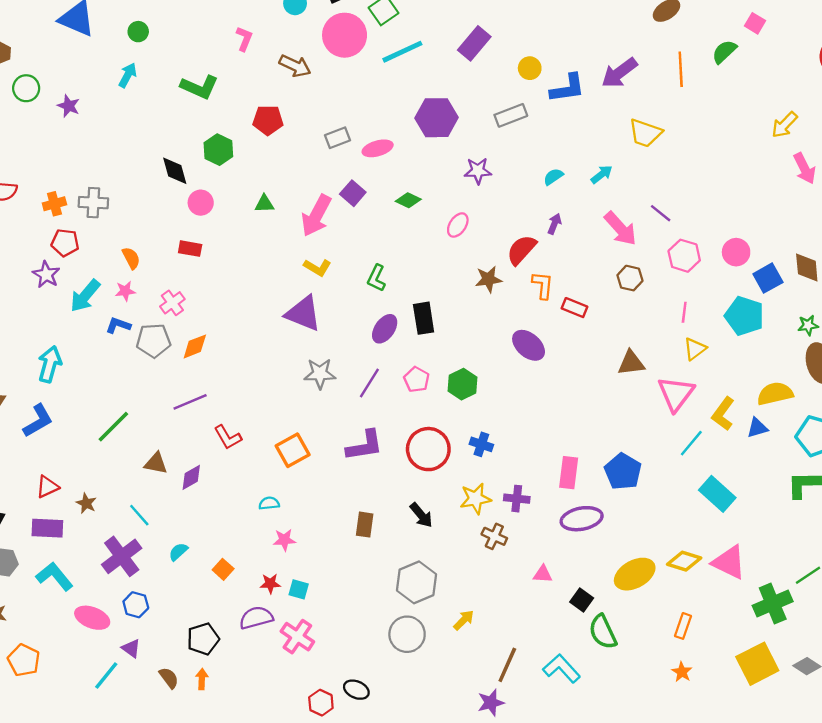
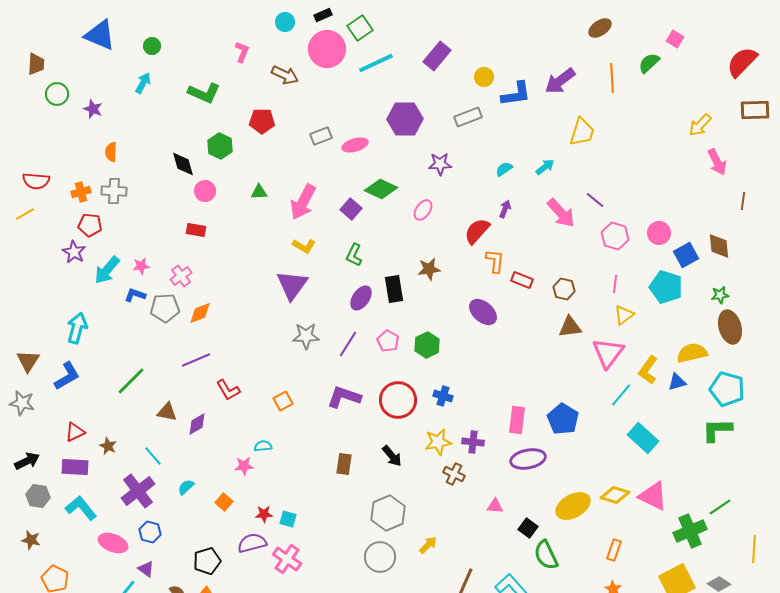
yellow trapezoid: (645, 133) -> (582, 132), turned -92
purple square: (353, 193) -> (351, 209), moved
green diamond: (408, 200) -> (381, 189), size x1.5
orange semicircle: (131, 258) -> (111, 152), moved, turned -150
brown hexagon: (630, 278) -> (564, 289), moved
brown star: (488, 279) -> (429, 269), moved
purple triangle: (303, 313) -> (292, 285), turned 44
purple L-shape: (365, 446) -> (344, 397), turned -152
orange square: (293, 450) -> (283, 401), size x0.7
pink star: (284, 540) -> (244, 466), moved

